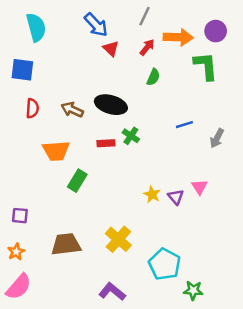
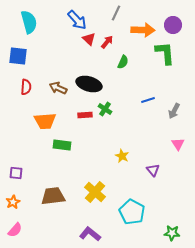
red arrow: (147, 47) -> (107, 42), moved
green rectangle: (77, 181) -> (62, 145), turned 66
pink triangle: (199, 187) -> (178, 144), moved
purple triangle: (176, 197) -> (153, 170), moved
pink semicircle: (19, 287) -> (15, 230), size x0.7
green star: (193, 290) -> (172, 233), moved

